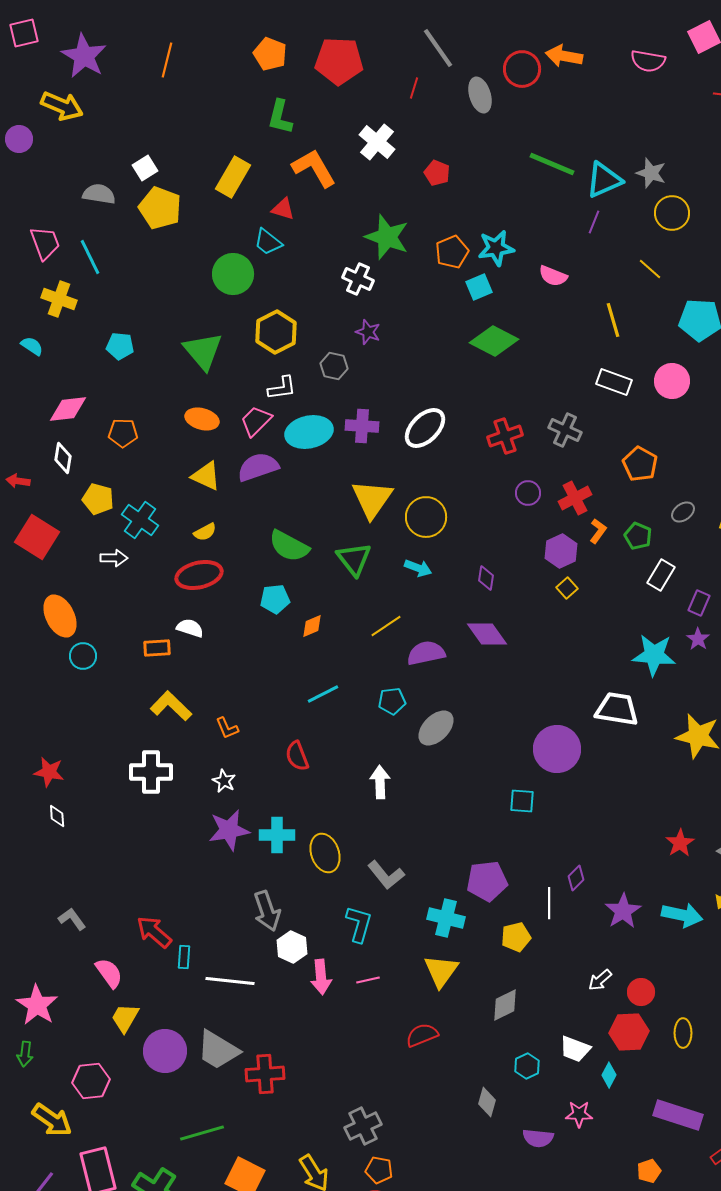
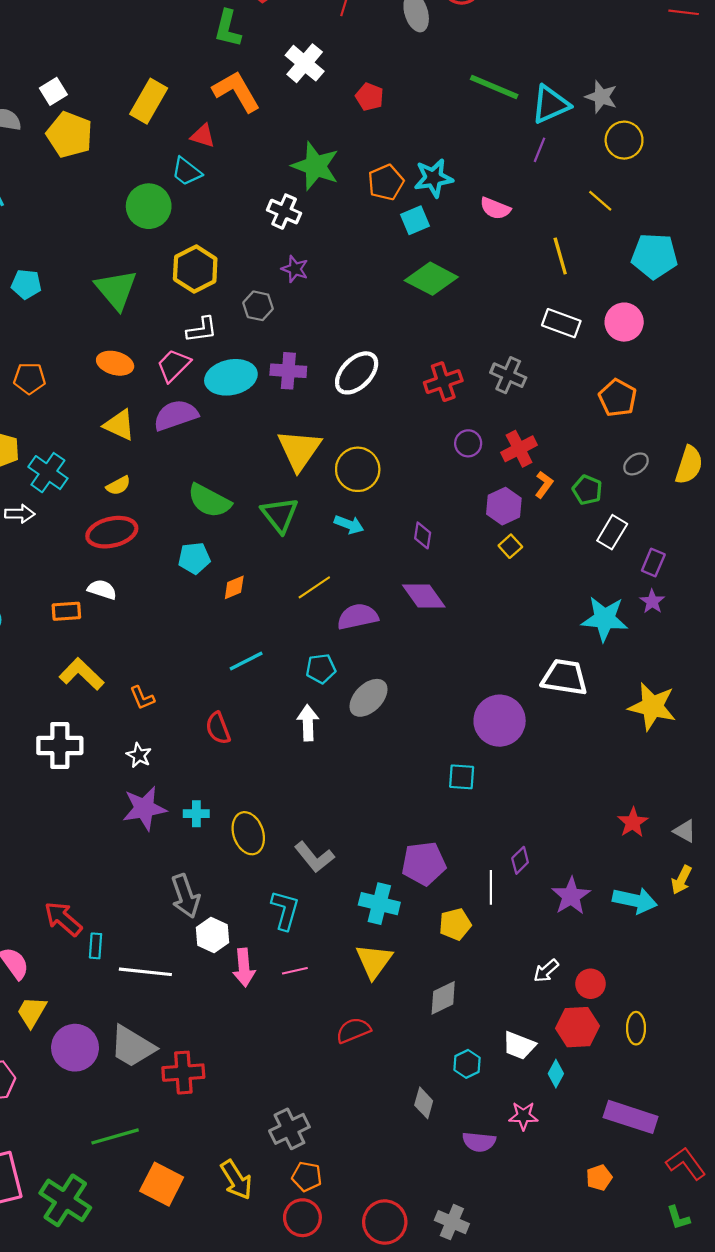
green L-shape: (280, 117) -> (228, 29), moved
orange pentagon: (640, 464) -> (618, 398), moved
white arrow: (380, 782) -> (308, 723), moved
cyan cross: (277, 835) -> (196, 814), size x0.7

